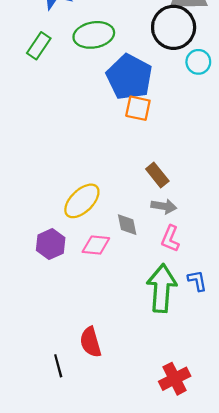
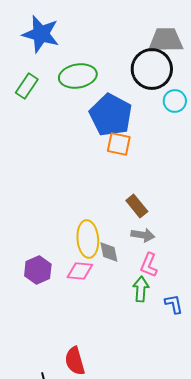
yellow ellipse: (82, 201) -> (88, 239), moved, turned -51
green arrow: (162, 288) -> (141, 289), moved, size x0.6

